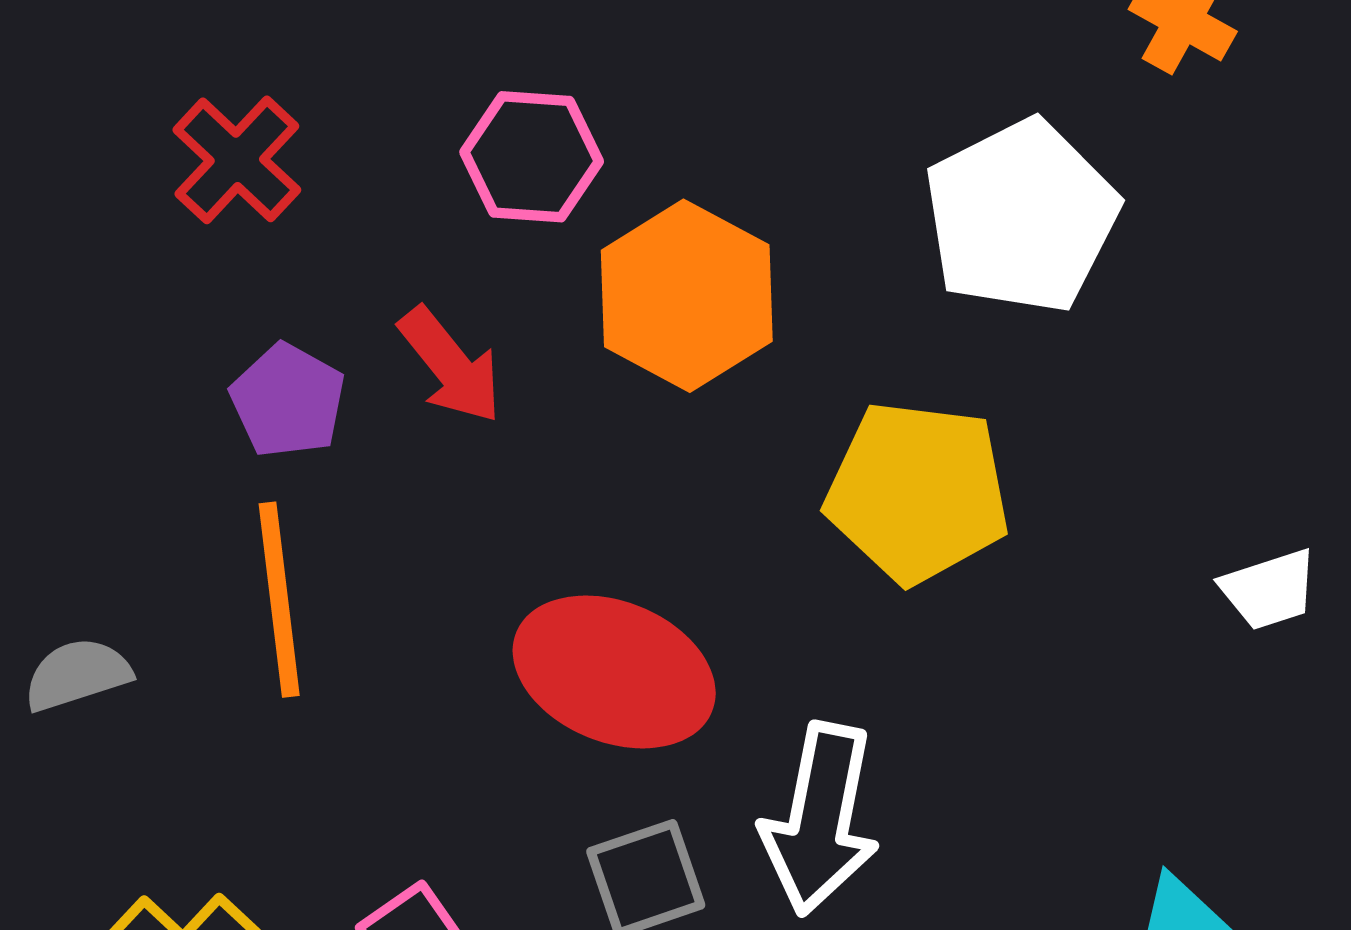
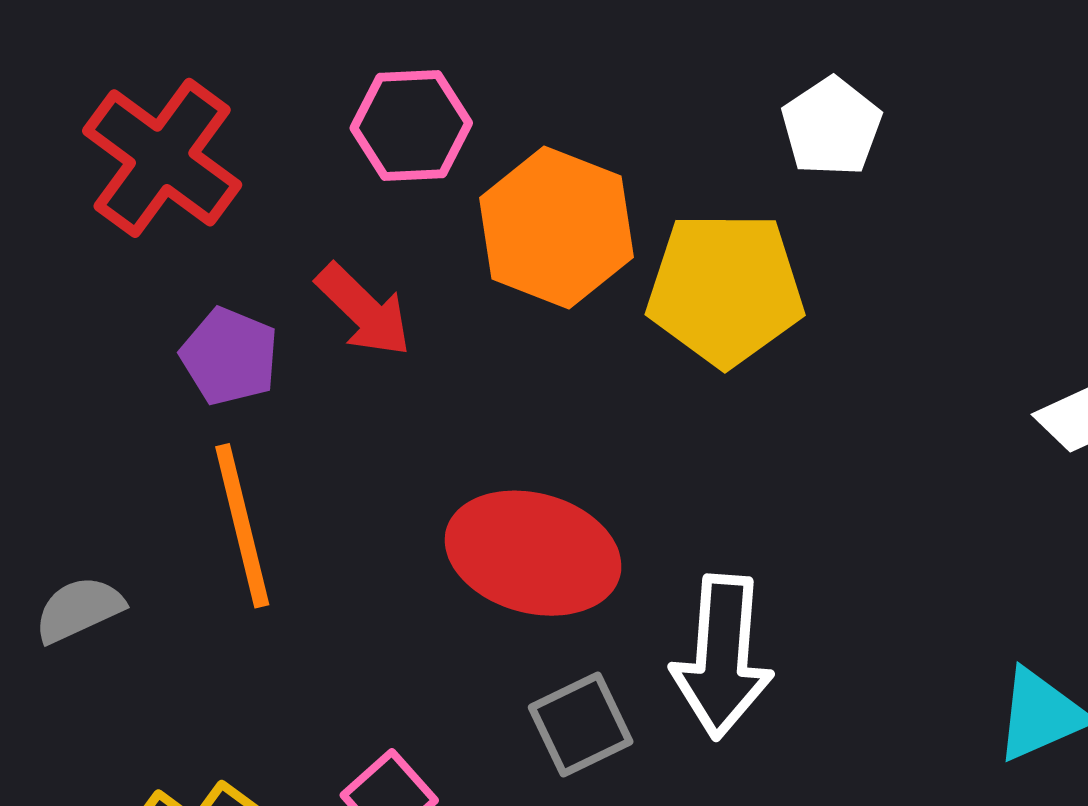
red cross: (237, 160) -> (162, 158), size x1.4
white pentagon: (1021, 217) -> (831, 127), size x0.6
yellow pentagon: (918, 492) -> (725, 289), moved

